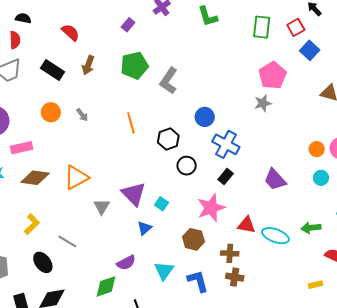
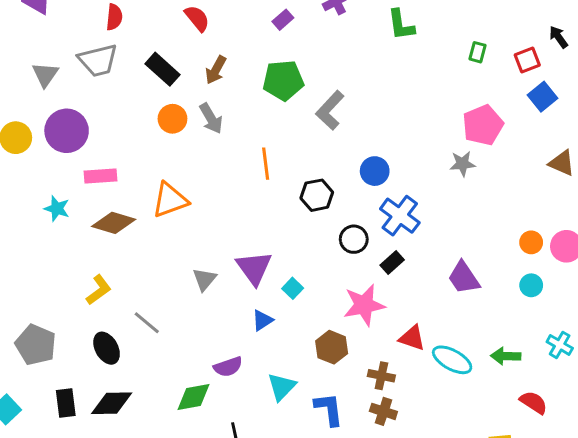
green rectangle: (262, 27) -> (478, 52), size x0.6
orange circle: (51, 112) -> (172, 119), moved
gray arrow: (82, 115) -> (211, 118), moved, size x1.5
black circle: (187, 166) -> (354, 239), moved
orange triangle: (76, 177) -> (170, 200), moved

